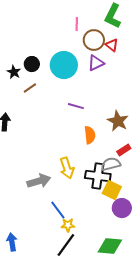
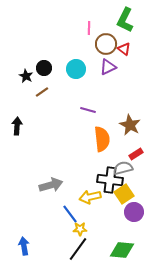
cyan circle: (64, 65) -> (76, 69), size x0.7
orange semicircle: (90, 135) -> (102, 139), size x1.4
yellow arrow: (67, 168) -> (90, 197), moved, turned 95
yellow square: (112, 190) -> (124, 194), turned 30

